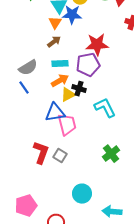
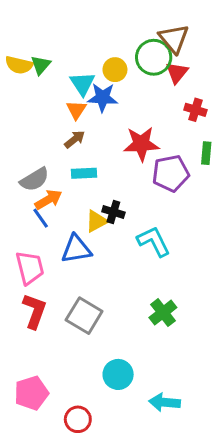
purple pentagon: (88, 65) -> (171, 173), moved
orange arrow: (60, 81) -> (48, 200), moved
blue line: (24, 88) -> (41, 218), moved
pink trapezoid: (67, 125) -> (30, 268), moved
red L-shape: (41, 153) -> (34, 311), moved
gray square: (60, 156) -> (84, 316), size x1.6

